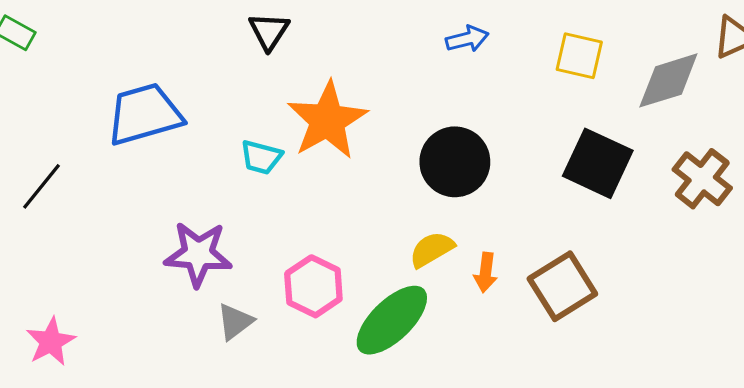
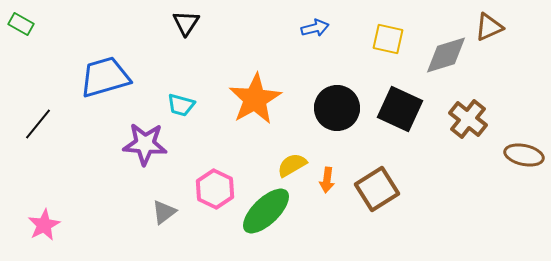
orange star: (327, 120) -> (255, 99), moved
black circle: (455, 162) -> (337, 108), moved
purple star: (198, 254) -> (145, 144), moved

